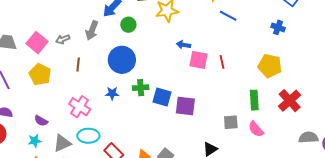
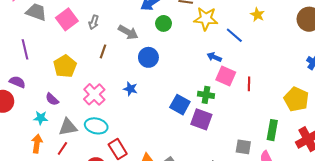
blue line: (228, 16) -> (234, 35), moved
gray arrow: (92, 30) -> (128, 32), moved, turned -96
gray arrow: (63, 39) -> (94, 22), turned -64
blue circle: (122, 60) -> (148, 57), size x0.7
yellow pentagon: (40, 74) -> (65, 66), moved
green cross: (141, 88) -> (206, 95), moved

